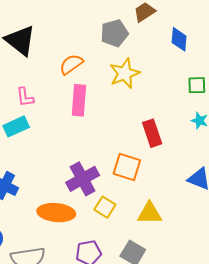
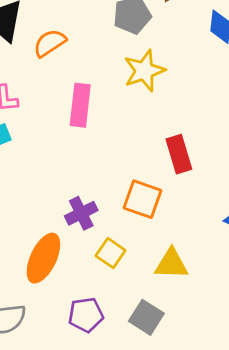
orange semicircle: (71, 64) -> (50, 43), moved
purple cross: (83, 179) -> (81, 213), size x0.7
orange ellipse: (56, 213) -> (43, 258), turned -72

